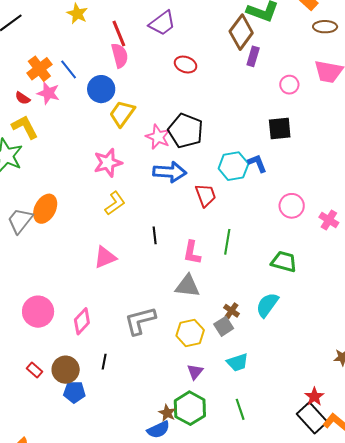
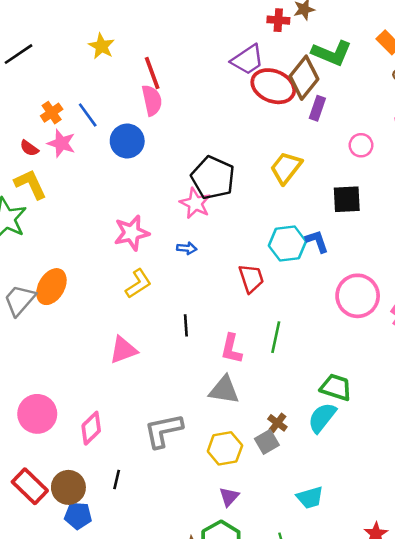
purple trapezoid: (162, 23) -> (247, 60), moved
red ellipse: (186, 65) -> (273, 86), moved, size x1.6
orange cross: (39, 69) -> (52, 113), size x0.7
yellow trapezoid: (122, 114) -> (286, 168), moved
black pentagon: (186, 131) -> (213, 178), moved
blue arrow: (170, 172) -> (187, 248), moved, size x0.5
pink circle: (292, 206) -> (358, 296), size x1.4
green trapezoid: (284, 262) -> (336, 387), moved
cyan trapezoid: (238, 362) -> (310, 498), moved
red rectangle: (35, 370) -> (30, 486), size x1.8

